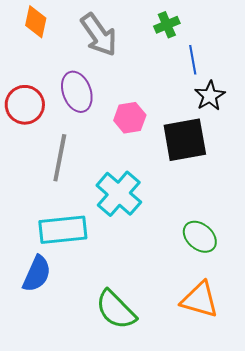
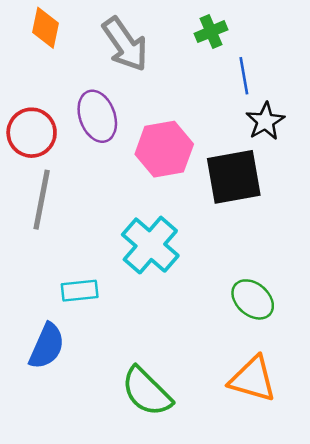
pink hexagon: (130, 118) -> (164, 149), size x1.4
gray line: (60, 158) -> (42, 200), moved
cyan rectangle: (63, 230) -> (80, 291), size x0.6

